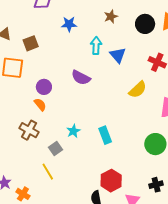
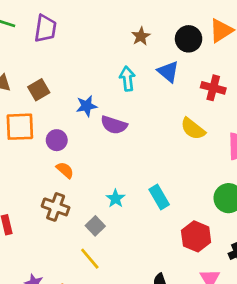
blue star: (69, 24) -> (87, 106), moved
blue triangle: (118, 55) -> (168, 72), moved
purple circle: (44, 87) -> (57, 140), moved
yellow semicircle: (138, 90) -> (193, 129), turned 90
red hexagon: (111, 181) -> (196, 236), moved

